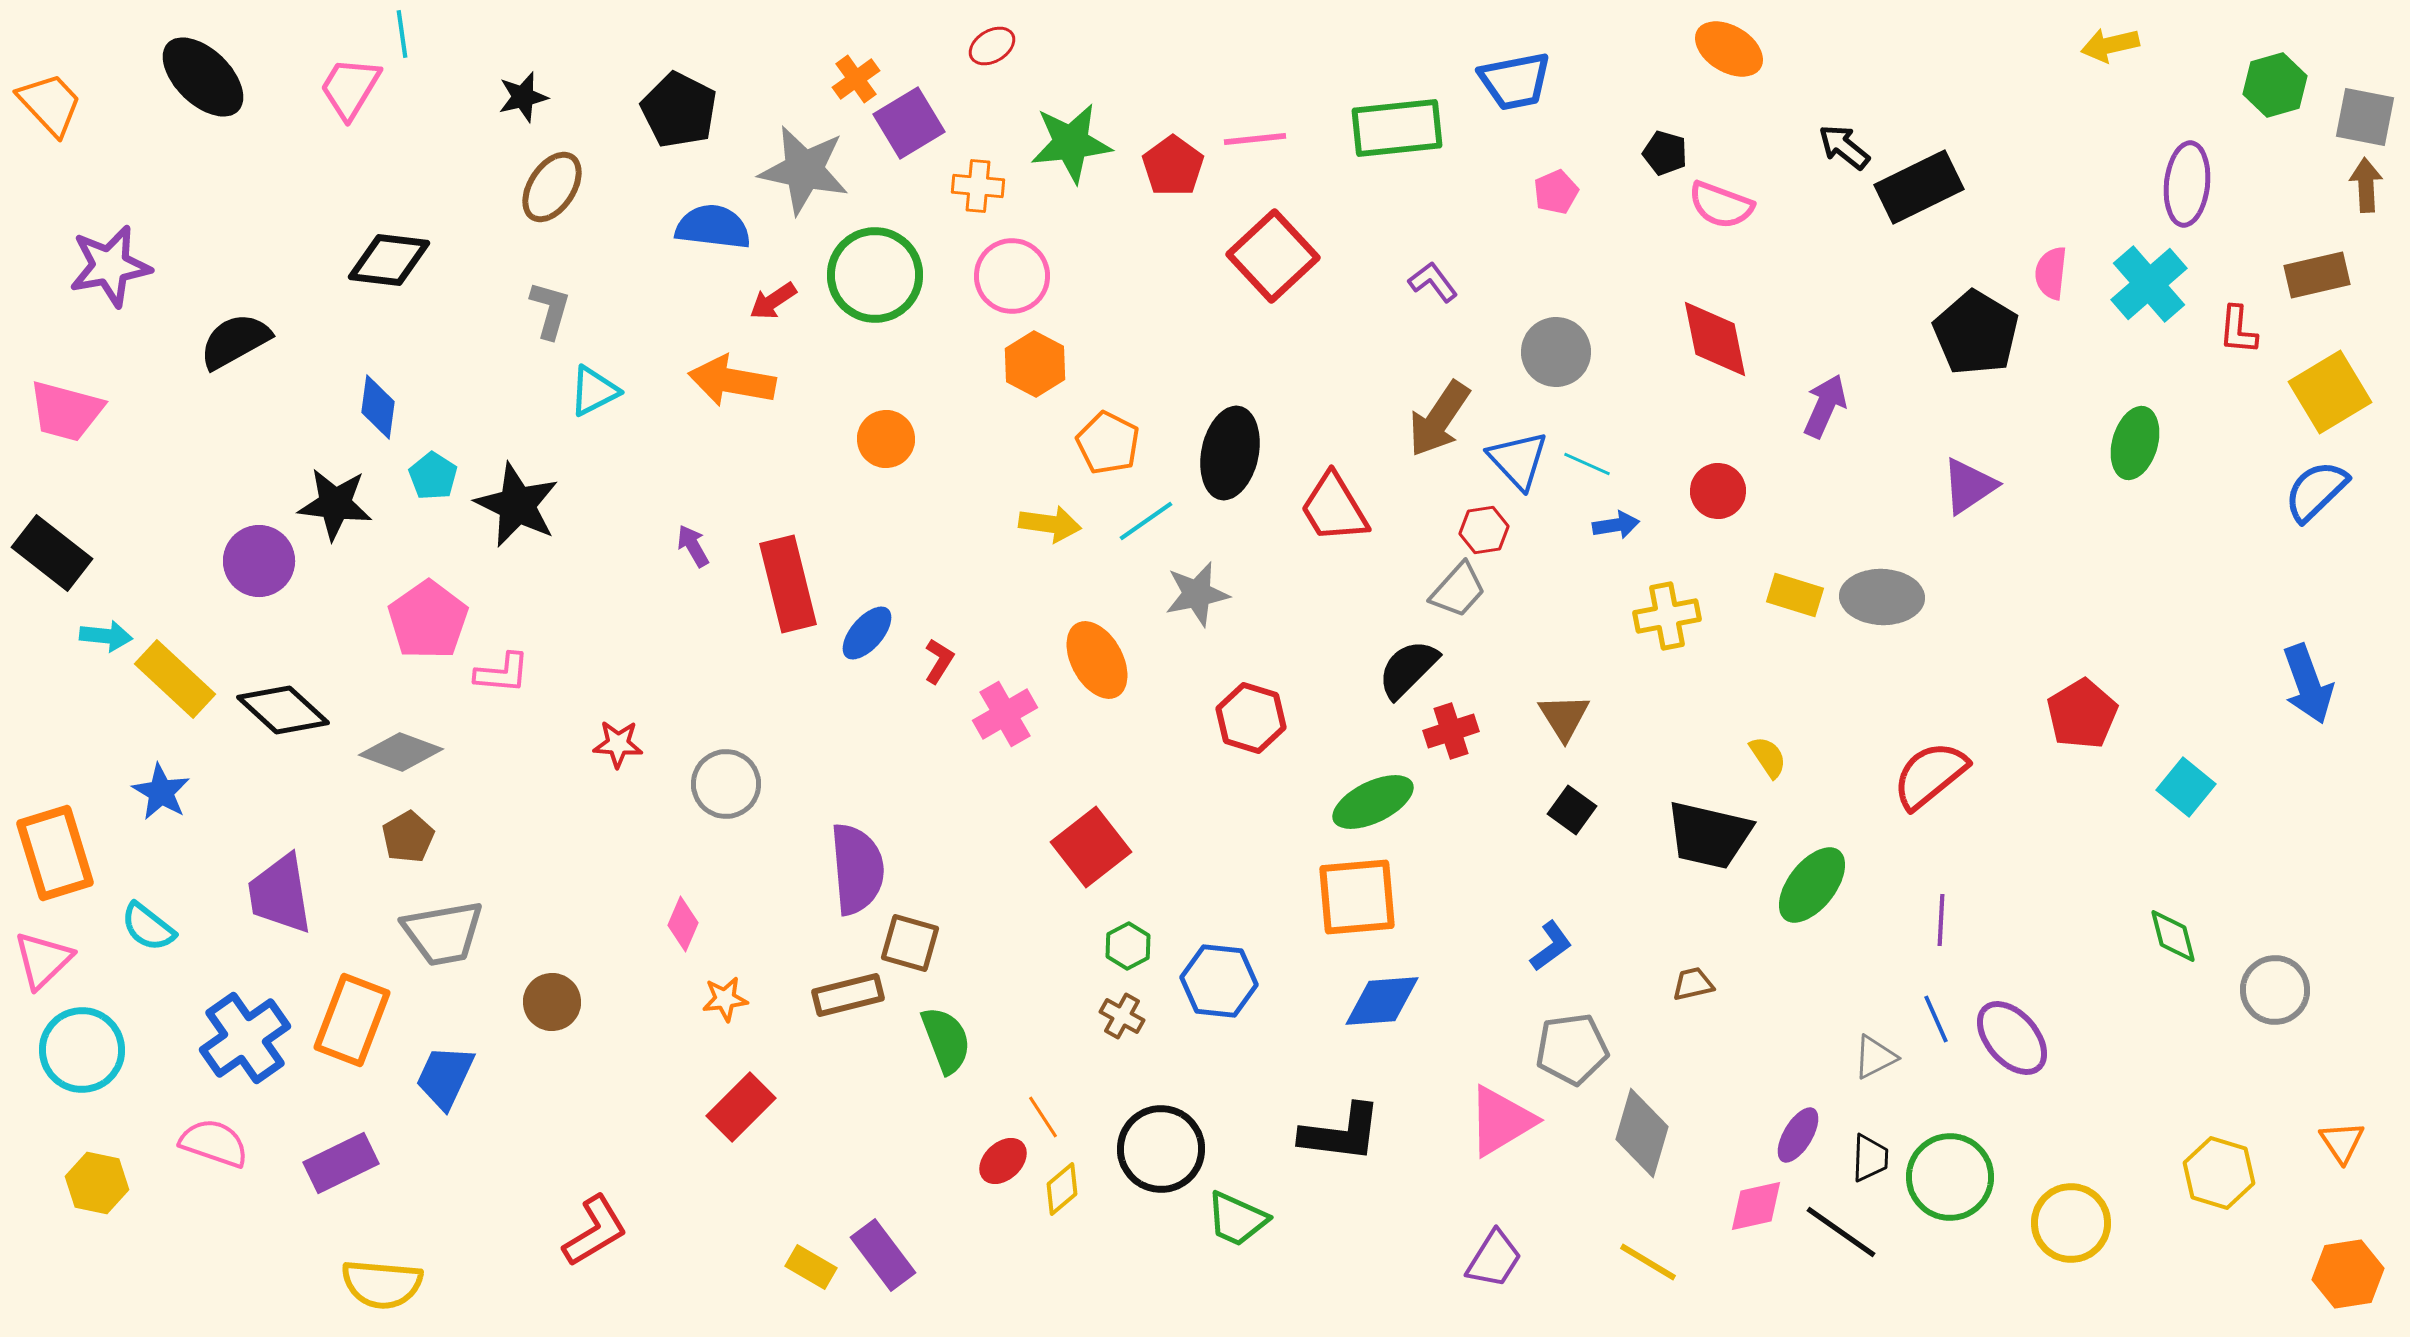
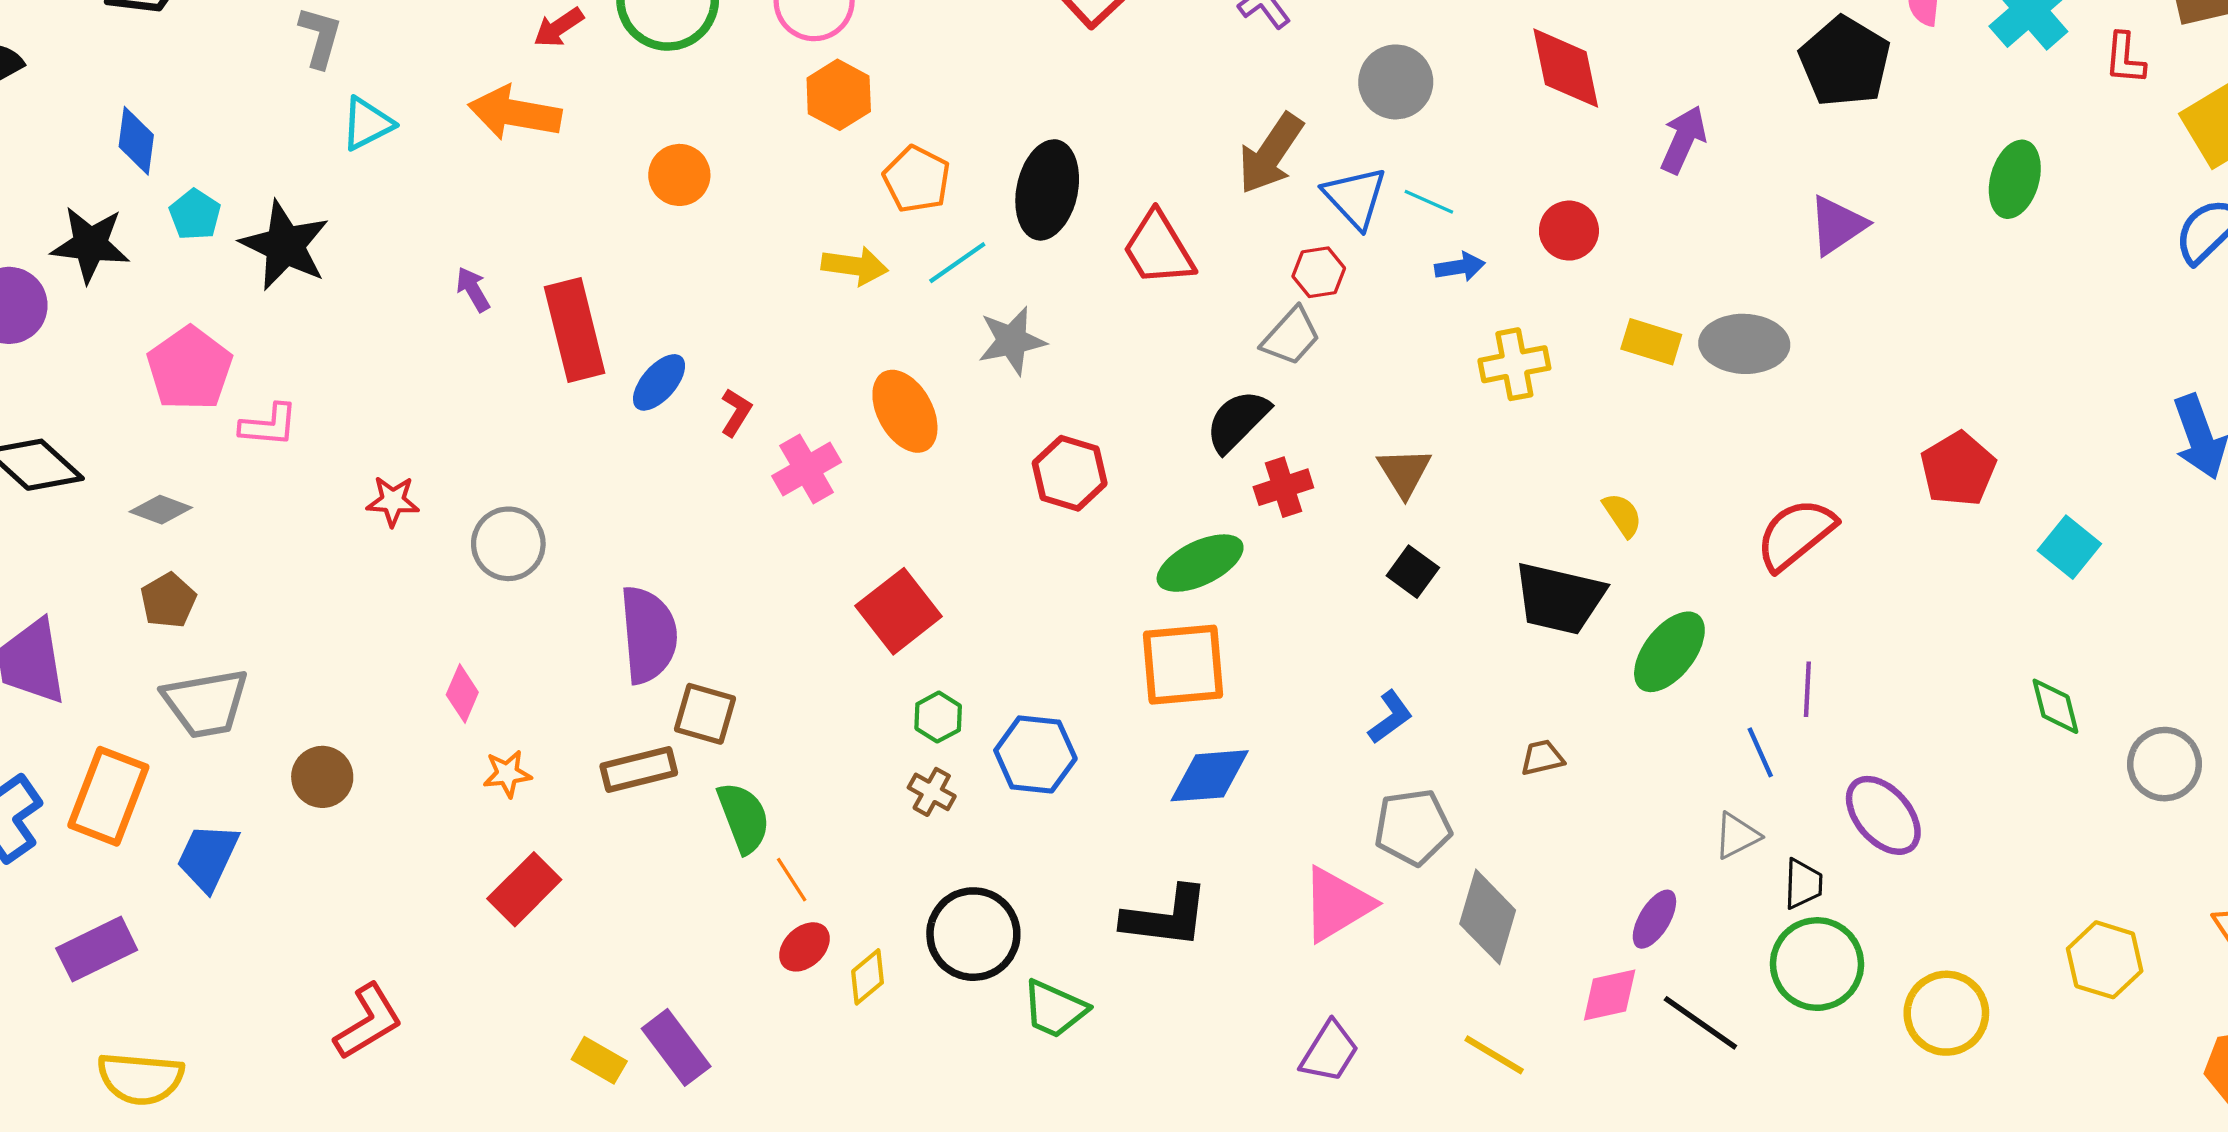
gray diamond: (401, 752) -> (161, 510), size x0.7
blue line: (1936, 1019) -> (1760, 752), moved
orange line: (1043, 1117) -> (792, 880), moved
black trapezoid: (1870, 1158) -> (1803, 884), moved

